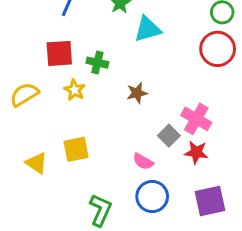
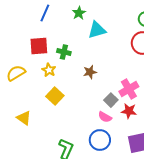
pink cross: (196, 119) -> (129, 89), turned 30
yellow square: (76, 149) -> (55, 96), moved, turned -36
pink semicircle: (143, 161) -> (105, 117), moved

